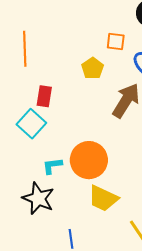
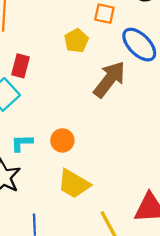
orange circle: (89, 160) -> (62, 140), size x0.6

